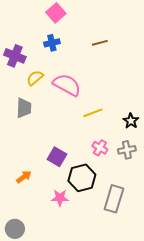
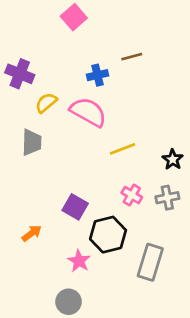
blue cross: (52, 43) -> (98, 75), moved
pink star: (60, 198) -> (79, 261), turned 30
gray circle: (15, 229) -> (69, 302), moved

